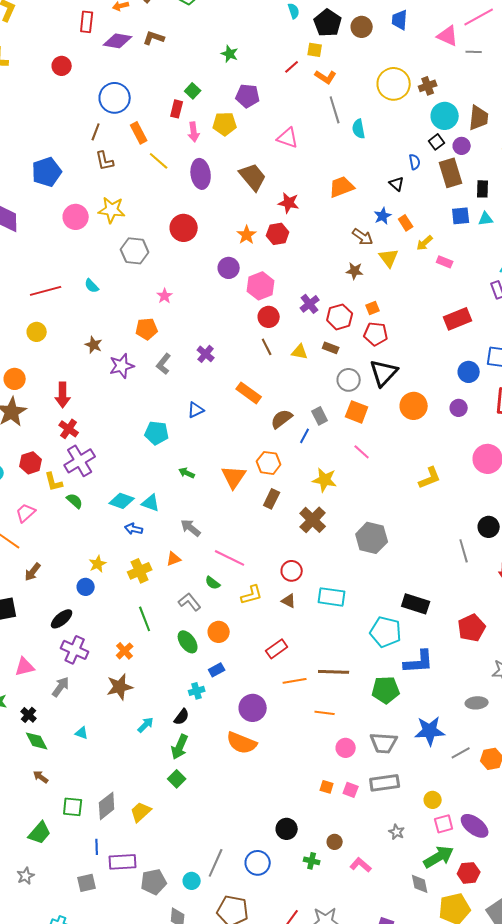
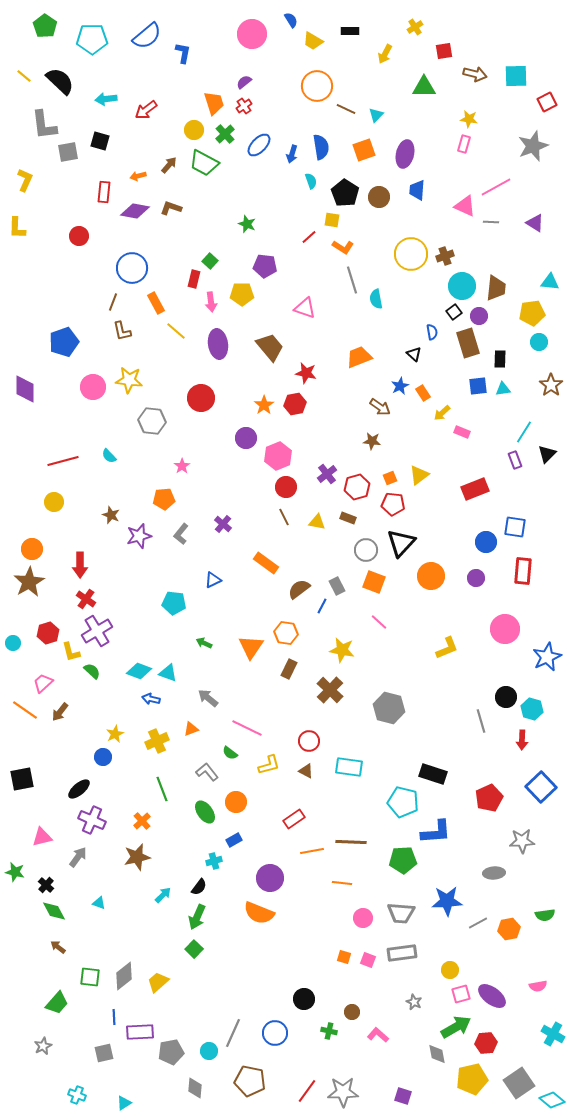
yellow triangle: (389, 258) -> (419, 475), moved, turned 30
brown arrow: (33, 572) -> (60, 712), moved

